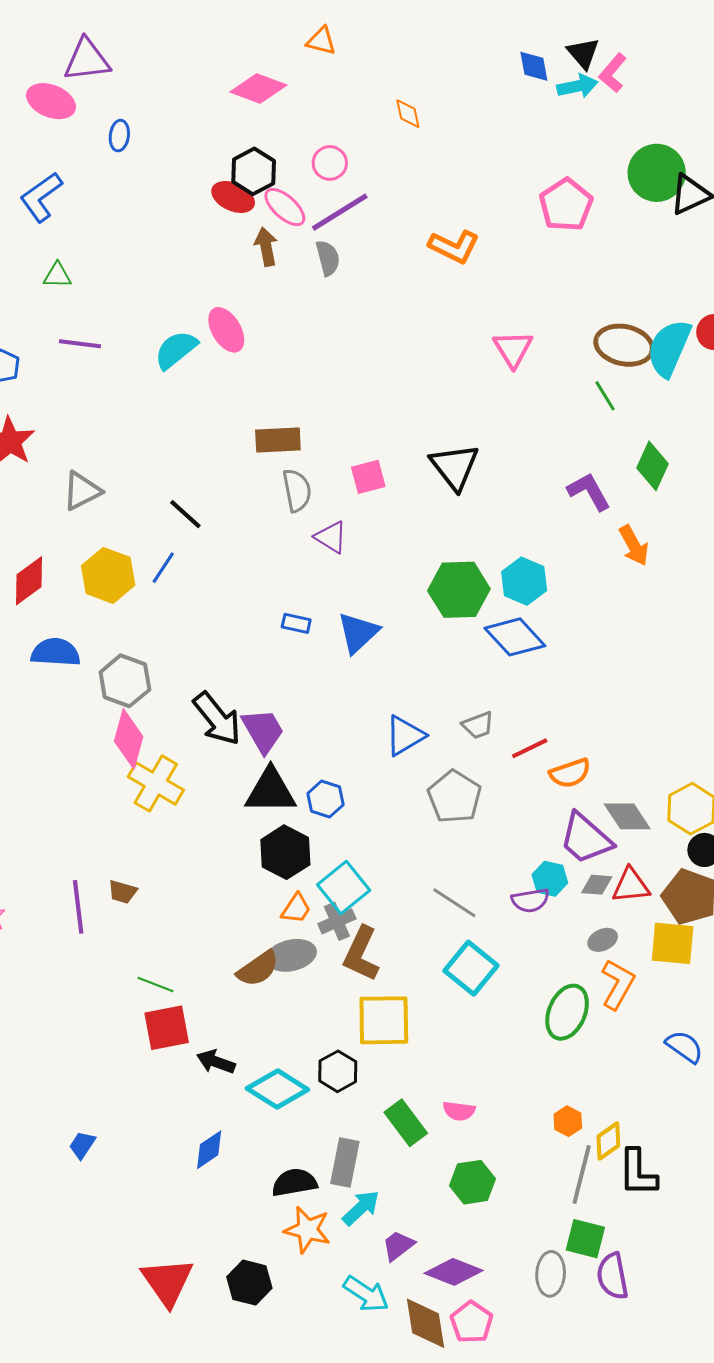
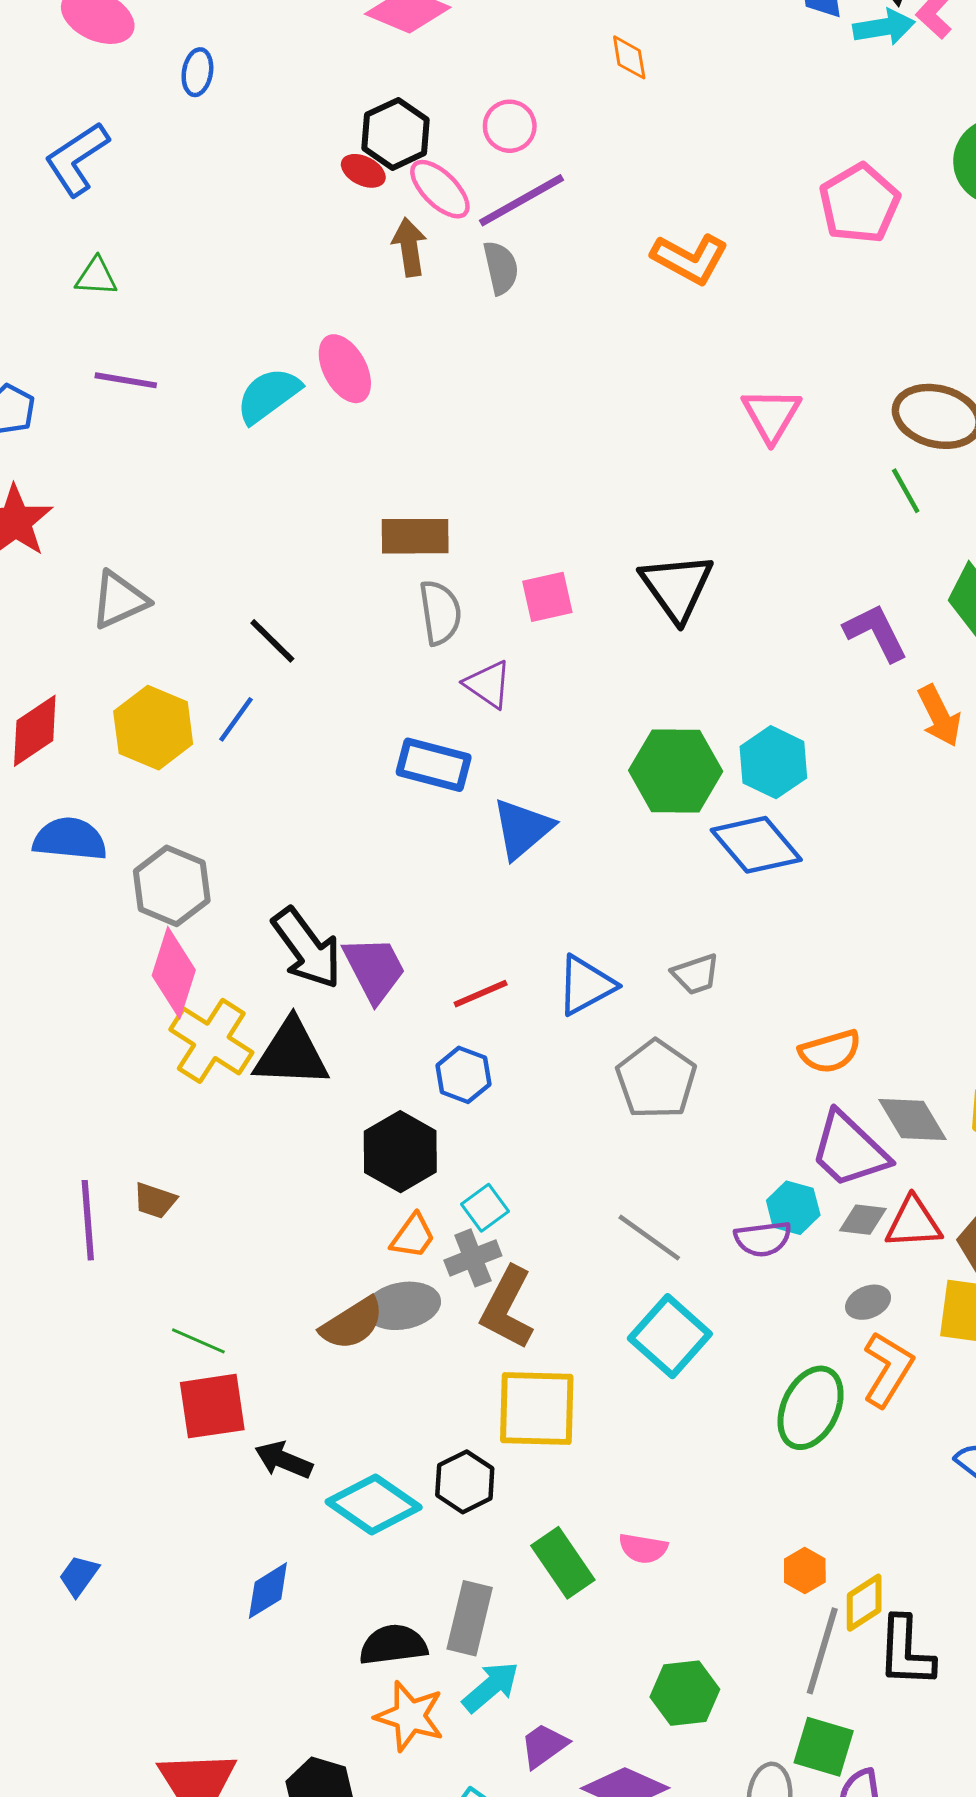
red ellipse: (233, 197) -> (363, 171), size x0.7
blue rectangle: (296, 623) -> (434, 765), moved, size x1.6
red line: (530, 748) -> (481, 994), moved
black triangle: (271, 791) -> (291, 1053), moved
cyan square: (344, 887) -> (485, 1208), size x0.6
green hexagon: (472, 1182) -> (685, 1693), moved

